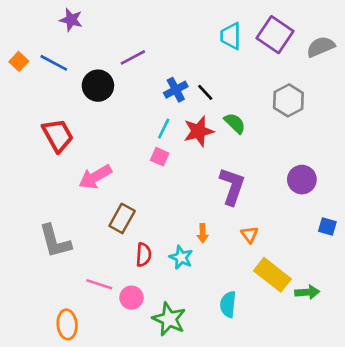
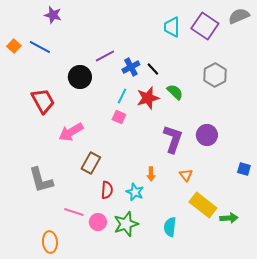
gray semicircle: (321, 47) -> (239, 16), moved
purple line: (133, 57) -> (105, 56), moved
black circle: (98, 86) -> (80, 77), moved
purple circle: (302, 180) -> (207, 135), moved
green star: (169, 319) -> (126, 224), moved, turned 30

